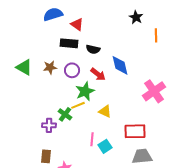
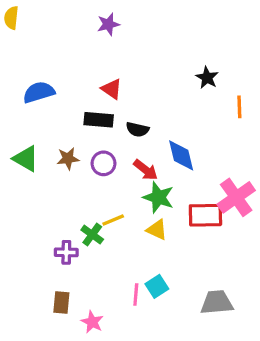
blue semicircle: (53, 14) -> (39, 92), moved
green star: (85, 91) -> (159, 197), moved, turned -30
red rectangle: (135, 131) -> (205, 215), moved
pink line: (92, 139) -> (136, 294), moved

